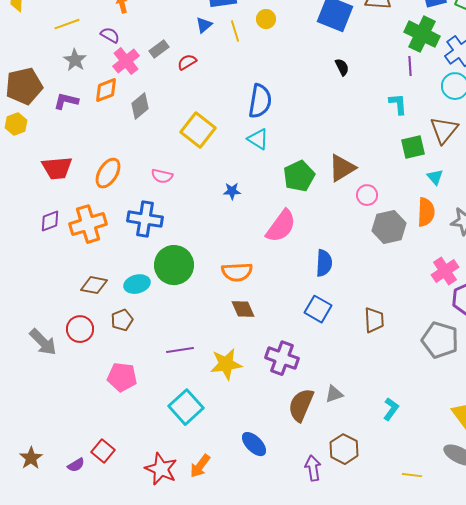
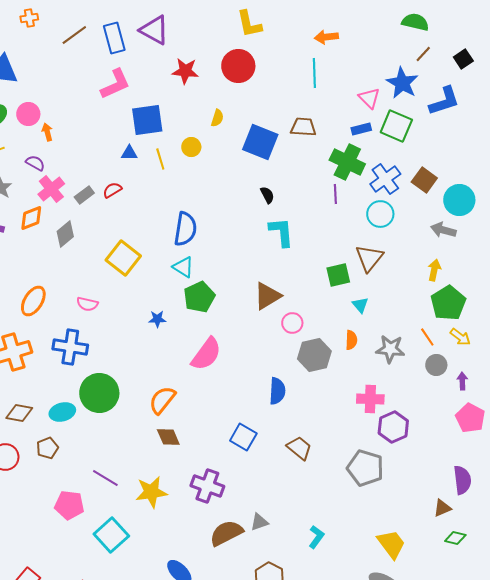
blue triangle: (204, 25) -> (129, 153), turned 42
gray rectangle: (159, 49) -> (84, 195), moved
cyan L-shape: (398, 104) -> (281, 232), moved, size x1.4
green pentagon: (299, 176) -> (199, 297), moved
orange semicircle: (426, 212) -> (351, 340), size x0.7
blue semicircle: (324, 263) -> (277, 391), moved
pink cross: (445, 271) -> (370, 399), turned 36
orange semicircle: (237, 272) -> (162, 400), turned 132
brown trapezoid: (374, 320) -> (299, 448), turned -48
purple line: (180, 350) -> (105, 478), turned 40
pink pentagon: (122, 377) -> (69, 505), moved
brown semicircle: (301, 405) -> (226, 533), turned 40

